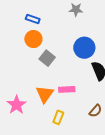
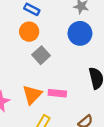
blue circle: (84, 48) -> (80, 33), moved

